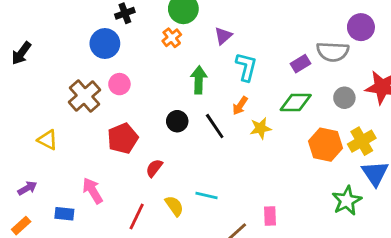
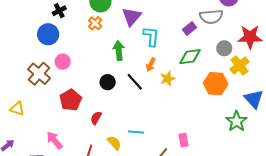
purple triangle: (223, 36) -> (132, 17), size x1.5
yellow cross: (362, 141) -> (240, 65), moved

